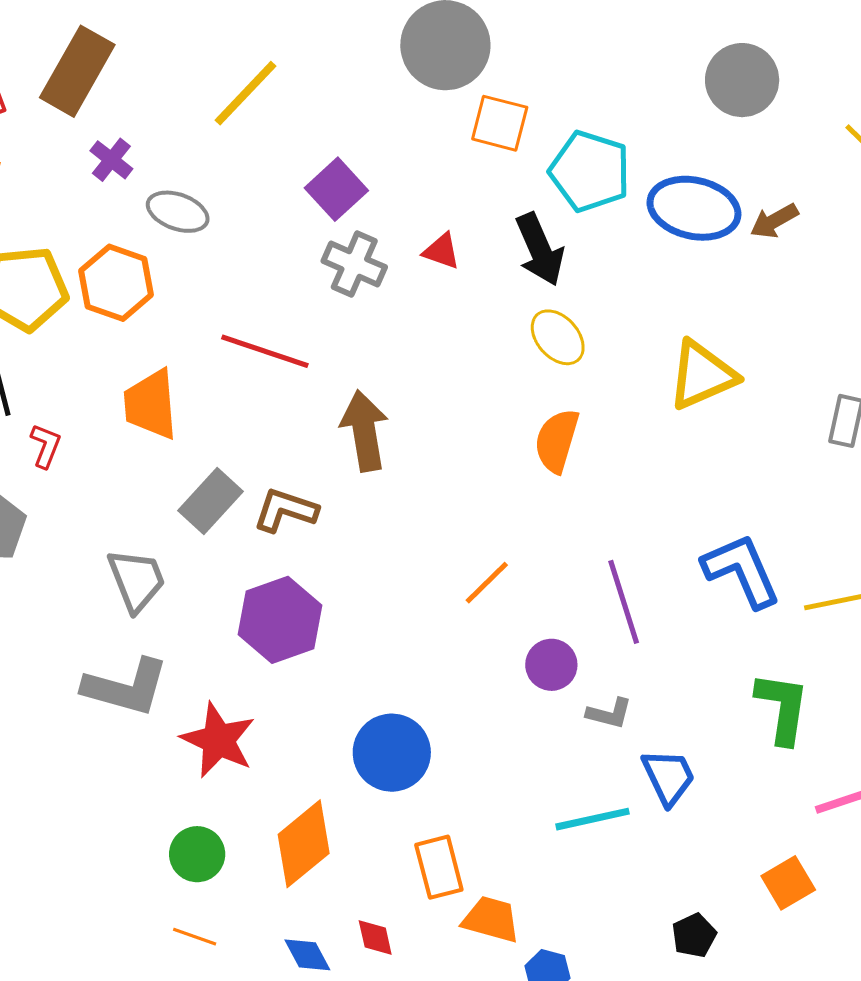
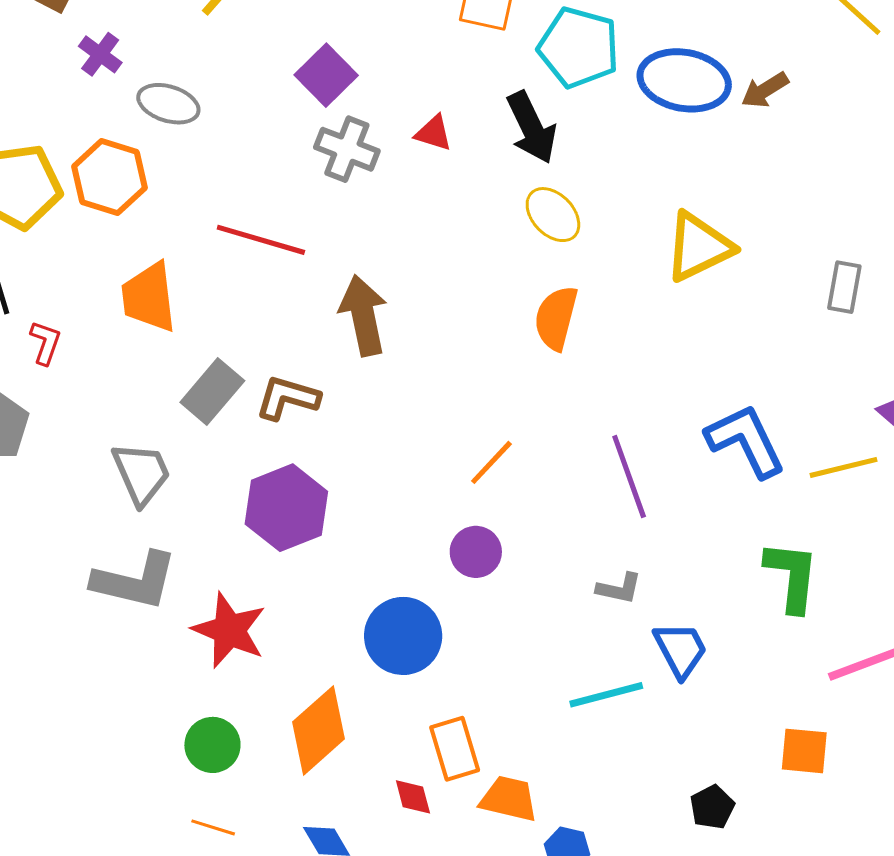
purple circle: (551, 665) -> (476, 552), moved
orange square: (788, 883) -> (804, 751), turned 38
red diamond: (375, 937) -> (413, 797), moved

